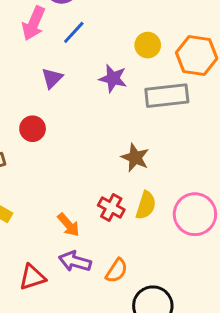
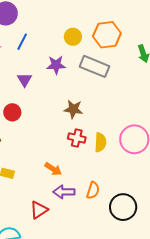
purple triangle: (52, 78) -> (25, 80), moved
gray rectangle: (167, 96) -> (95, 66), turned 44
brown star: (135, 158) -> (73, 109), moved
red cross: (111, 207) -> (77, 138), moved

